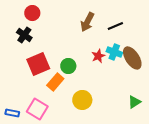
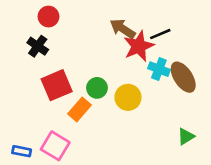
brown arrow: (87, 22) -> (123, 29), turned 96
red star: (98, 56) -> (139, 46), moved, size x1.6
yellow circle: (82, 100) -> (128, 97), moved

